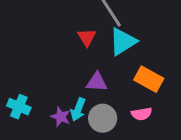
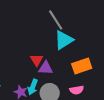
red triangle: (87, 37) -> (37, 60), moved
orange rectangle: (149, 79) -> (82, 66), turned -48

